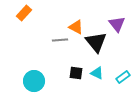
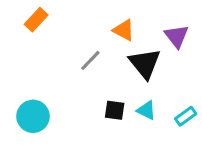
orange triangle: (76, 27) -> (124, 30), moved
gray line: (60, 40) -> (90, 60), turned -42
cyan circle: (34, 81) -> (33, 116), moved

